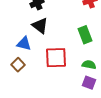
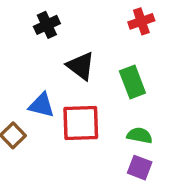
black triangle: (40, 26) -> (81, 66), moved
blue triangle: (24, 44) -> (42, 105), moved

